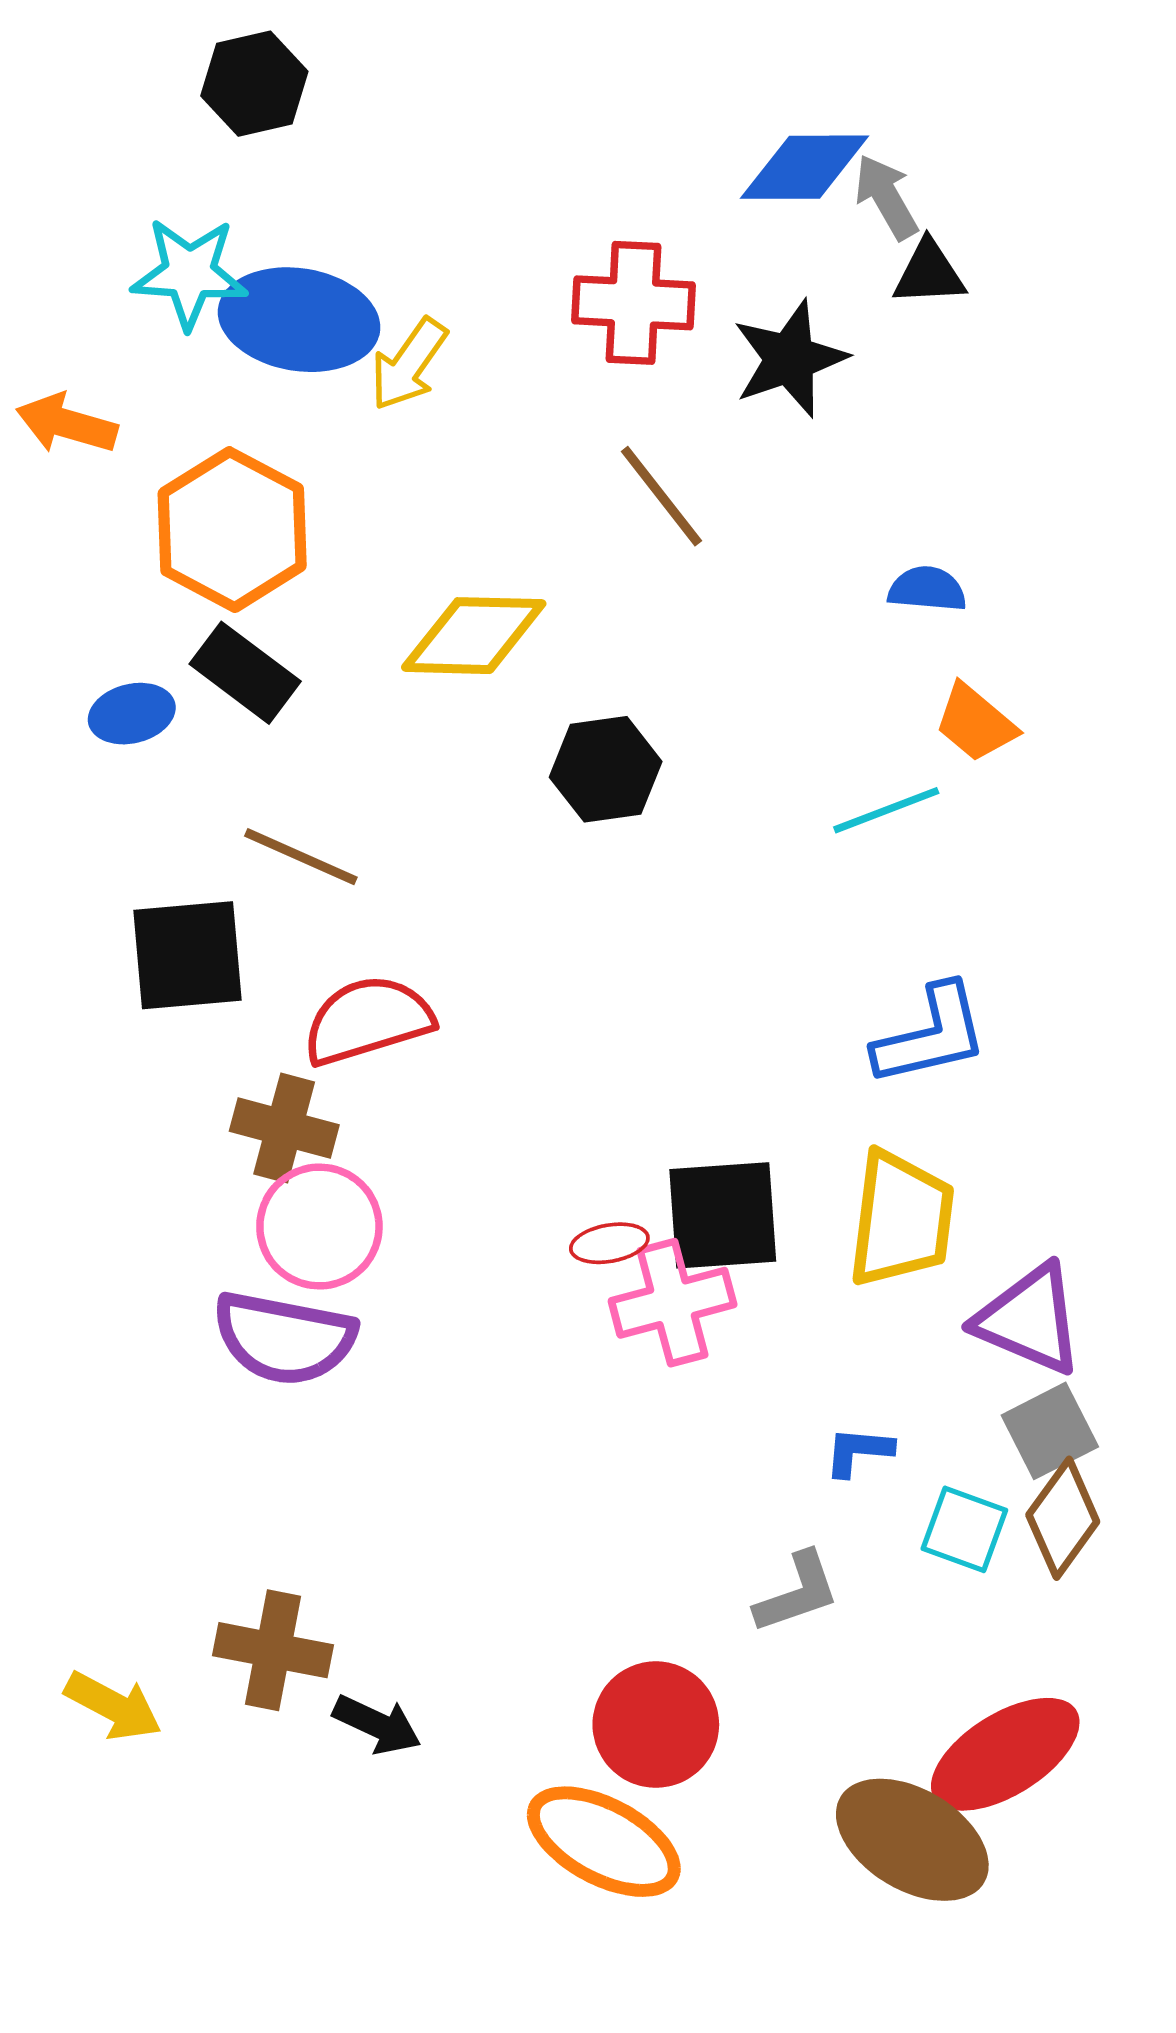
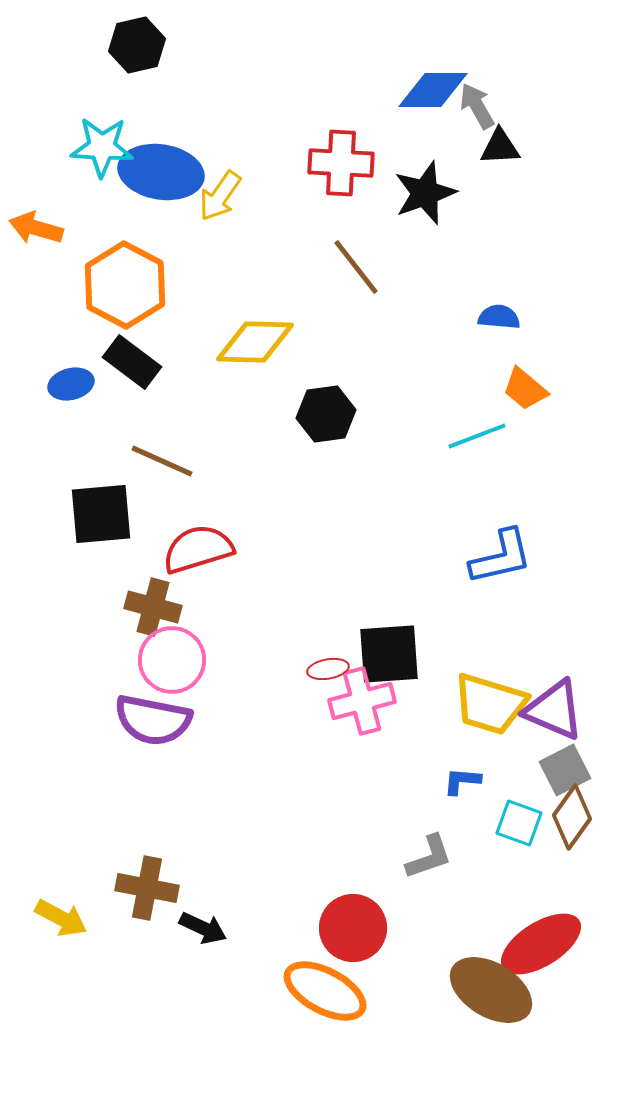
yellow trapezoid: (901, 1219) -> (490, 704), moved, turned 100

